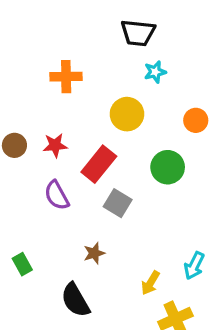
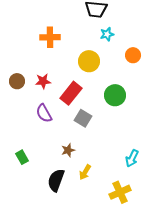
orange circle: (196, 120) -> (133, 55), moved
yellow arrow: (150, 283) -> (85, 172), moved
black semicircle: (75, 300) -> (56, 180), turned 50

